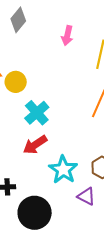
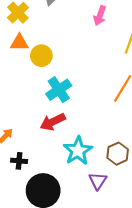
purple triangle: (86, 196) -> (98, 181), turned 30

